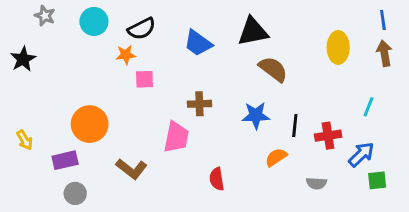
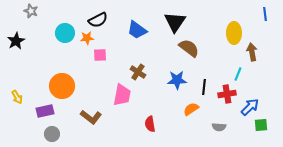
cyan circle: (94, 21) -> (65, 33), moved
black triangle: (253, 32) -> (175, 22), turned -45
brown arrow: (384, 53) -> (252, 52), moved
brown cross: (199, 104) -> (138, 72), turned 35
cyan line: (369, 107) -> (238, 74), moved

